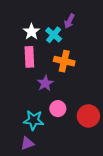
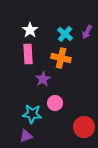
purple arrow: (69, 21) -> (87, 32), moved
cyan cross: (54, 35) -> (65, 34), moved
red circle: (88, 116) -> (84, 127), moved

